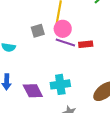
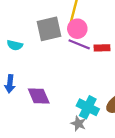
gray square: (38, 31) -> (49, 29), size x1.6
cyan cross: (60, 84) -> (88, 107), moved, turned 30

